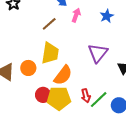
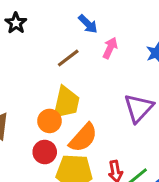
orange circle: (28, 68) -> (49, 121), moved
red circle: (43, 95) -> (45, 152), moved

